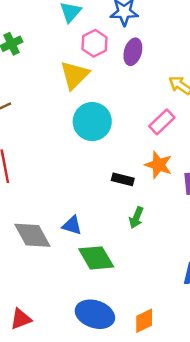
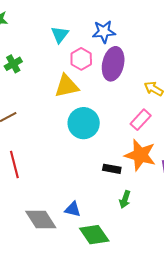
purple ellipse: (133, 52) -> (113, 64), size x1.5
yellow triangle: (75, 75) -> (67, 86), turned 36
orange star: (159, 165) -> (140, 155), size x1.4

